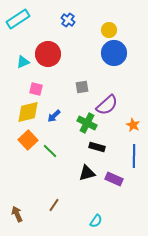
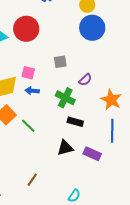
pink square: (36, 89) -> (28, 73), moved
purple semicircle: (107, 105) -> (85, 80), size x0.6
blue arrow: (54, 116) -> (32, 91), turned 48
orange star: (133, 125) -> (111, 100), size x1.5

